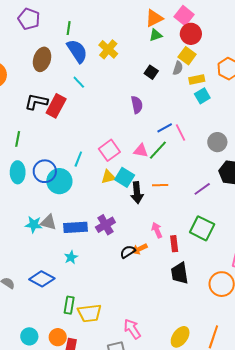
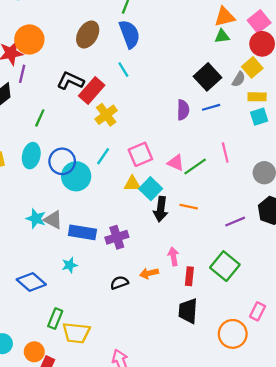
yellow cross: (108, 49) -> (106, 115), moved
black square: (151, 72) -> (207, 77), size x1.6
blue line: (165, 128) -> (211, 107), moved
black semicircle: (128, 252) -> (119, 283), moved

